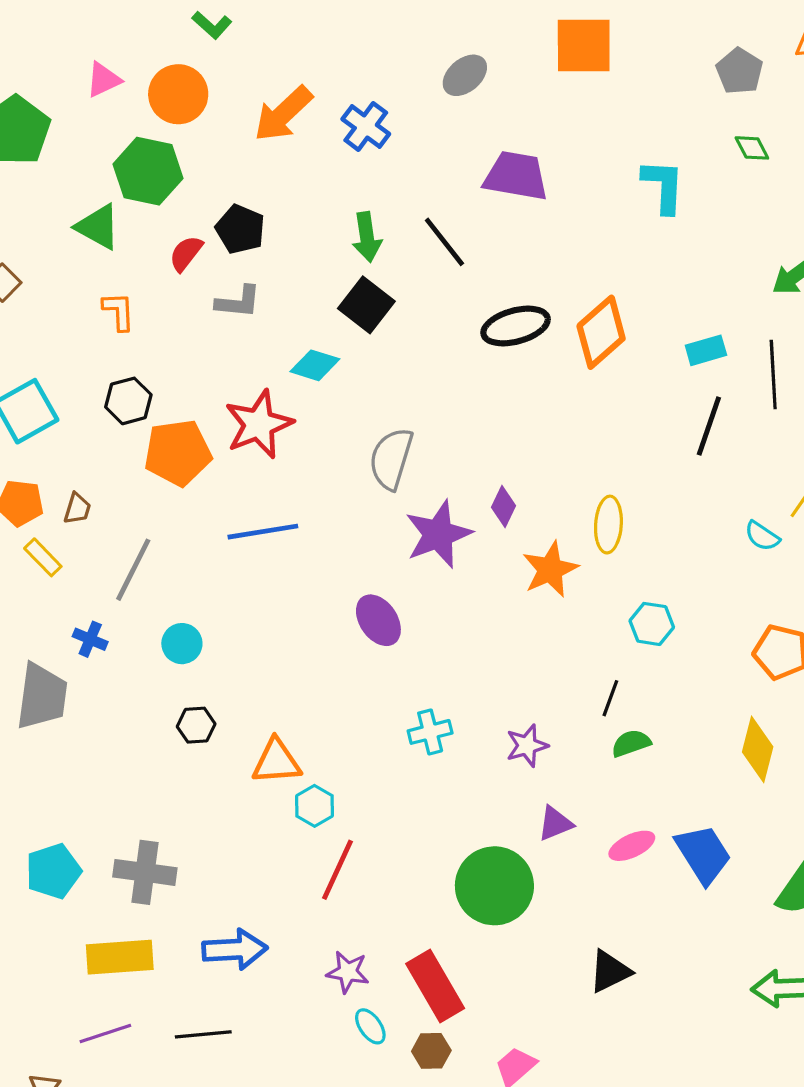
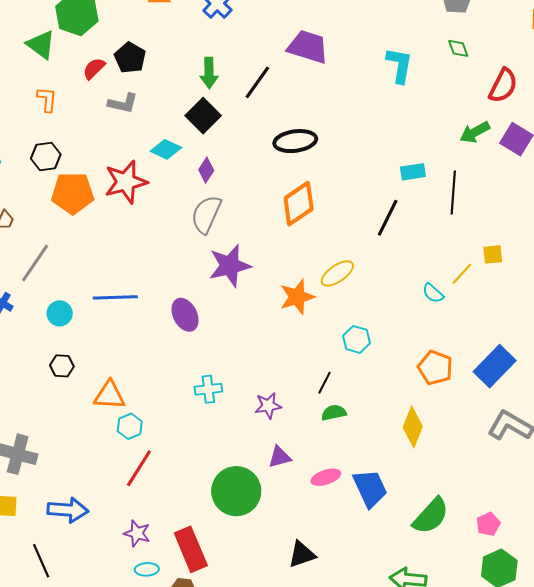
black line: (444, 242) -> (257, 82), turned 66
orange diamond: (601, 332) -> (299, 204), moved
black line: (709, 426) -> (388, 218), moved
purple diamond: (504, 506) -> (206, 170), moved
yellow ellipse: (608, 525) -> (337, 273), turned 44
blue line: (263, 532) -> (115, 297), moved
cyan ellipse: (370, 1026) -> (147, 569), turned -65
black line: (203, 1034) -> (41, 561), turned 64

